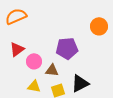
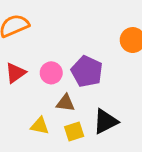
purple pentagon: (67, 48) -> (87, 71), turned 30
pink circle: (34, 61) -> (51, 73), moved

